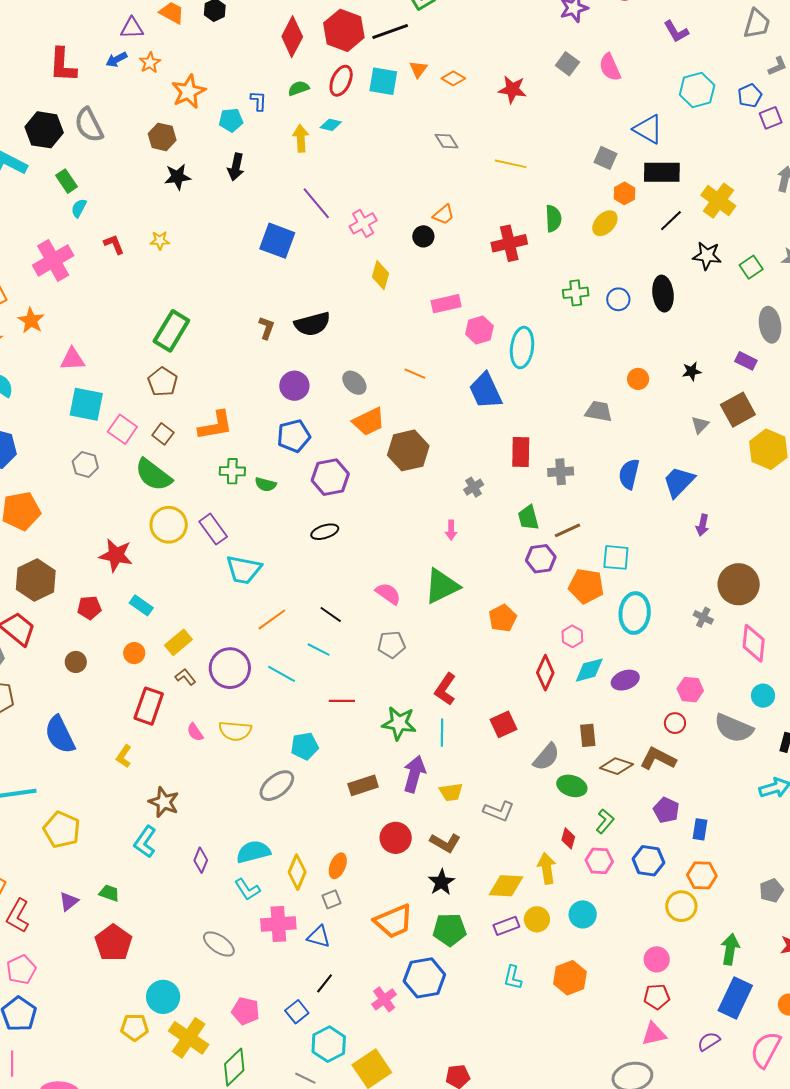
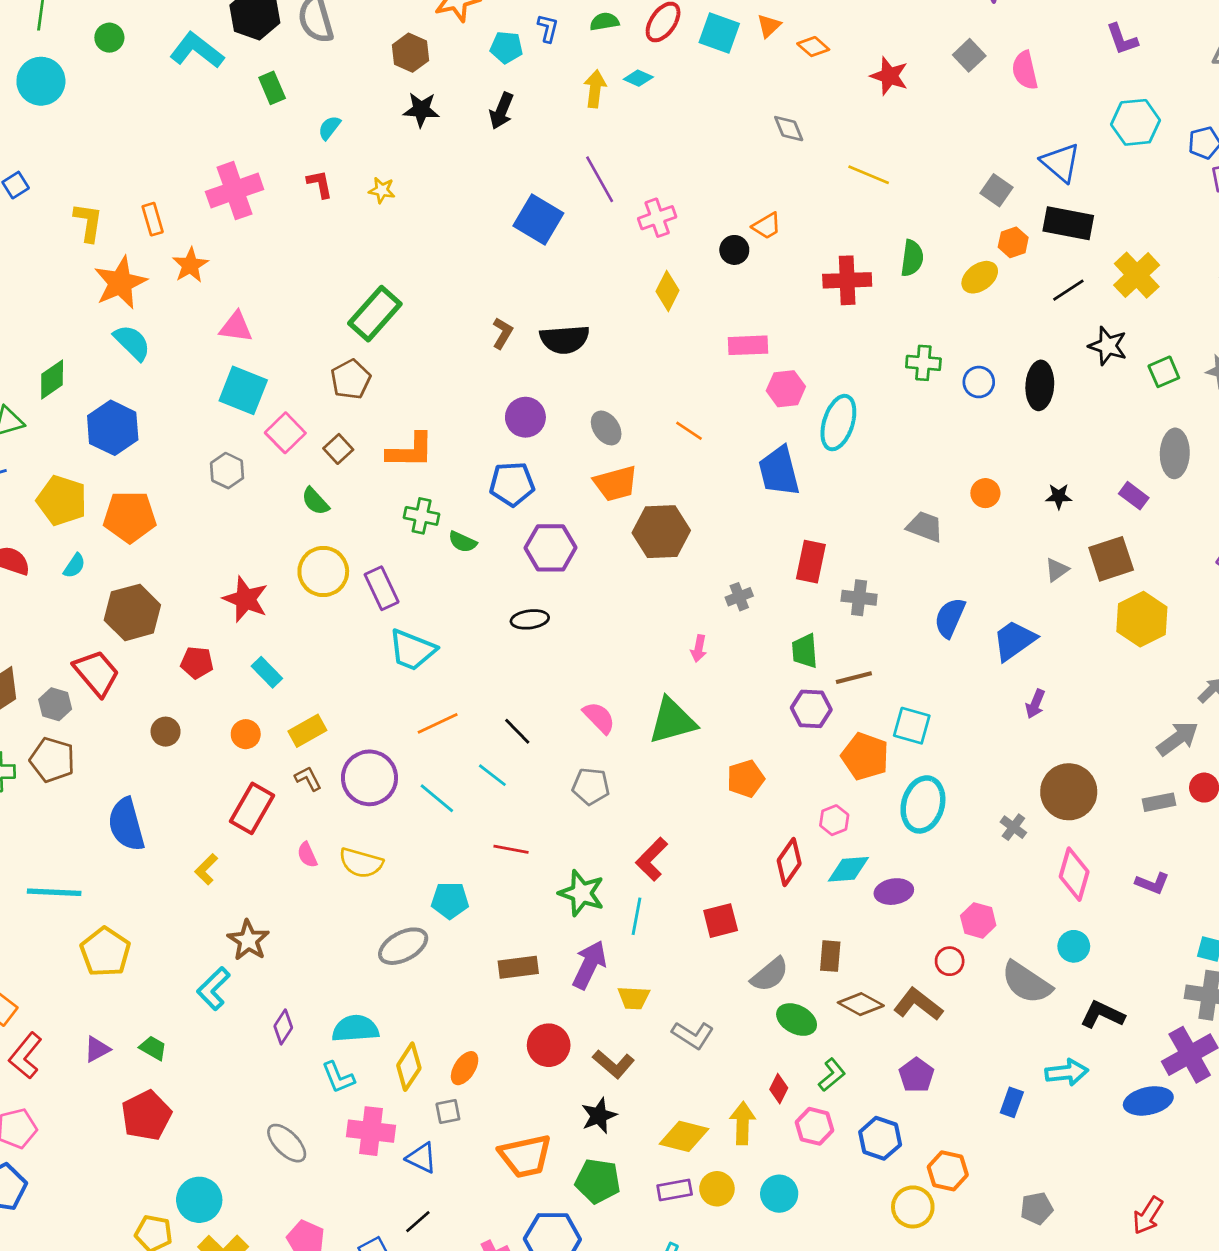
cyan semicircle: (79, 208) -> (329, 128), moved
green semicircle: (153, 475) -> (315, 501), size x0.6
blue rectangle: (700, 829) -> (1012, 1102), moved

